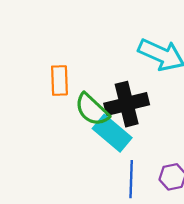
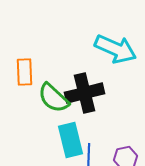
cyan rectangle: (112, 133) -> (70, 140), moved, turned 36

